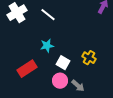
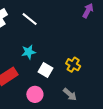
pink circle: (60, 81) -> (35, 94), moved
gray arrow: (78, 86) -> (70, 94), moved

